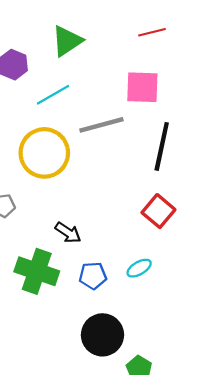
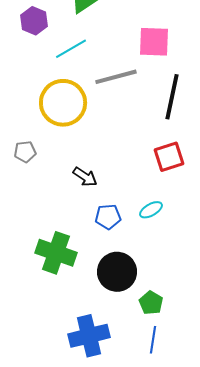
red square: (158, 211) -> (169, 157), turned 32
green cross: (37, 271) -> (56, 253), moved

